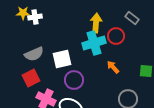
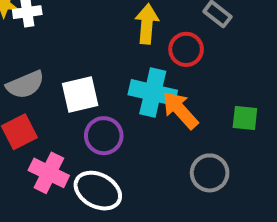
cyan cross: (94, 43) -> (153, 93), moved, turned 30
orange arrow: (113, 67) -> (180, 110), size x1.5

